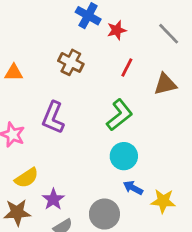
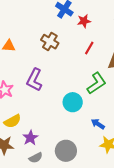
green L-shape: (120, 115) -> (96, 83), moved
cyan circle: (124, 156) -> (73, 102), moved
blue arrow: (133, 188) -> (98, 124), moved

